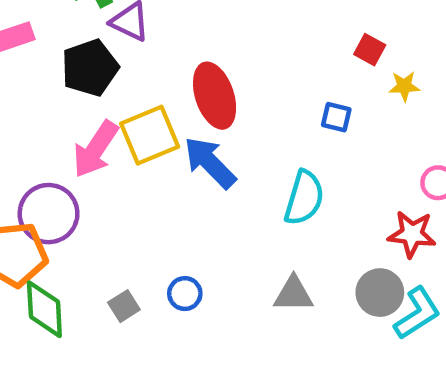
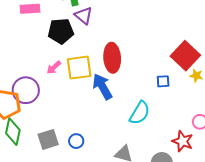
red square: (370, 50) -> (185, 56), size x2.0
blue square: (336, 117) -> (163, 81), turned -32
pink arrow: (96, 149) -> (54, 67), size x0.6
gray square: (124, 306) -> (48, 139), size x1.5

